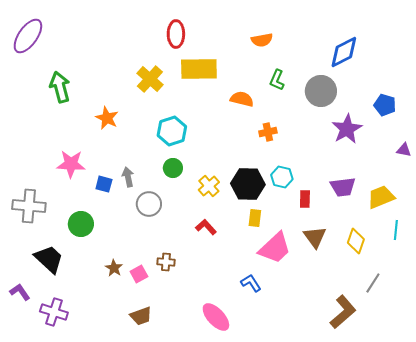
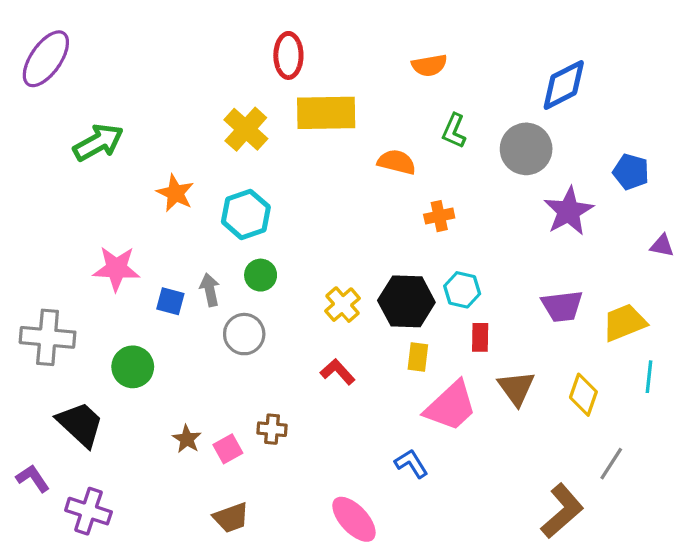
green arrow: (60, 87) -> (98, 142), turned 76
cyan hexagon: (172, 131) -> (246, 214), moved
green circle: (173, 168) -> (261, 275), moved
red rectangle: (305, 199) -> (480, 337), moved

